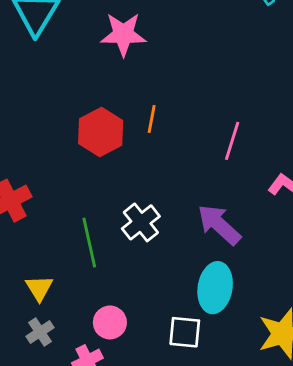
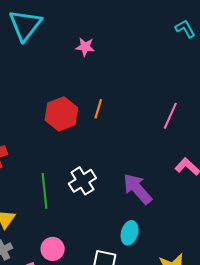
pink star: (123, 34) -> (85, 47), size x0.6
pink line: (232, 141) -> (170, 116), moved
cyan ellipse: (215, 288) -> (130, 233), size x0.7

